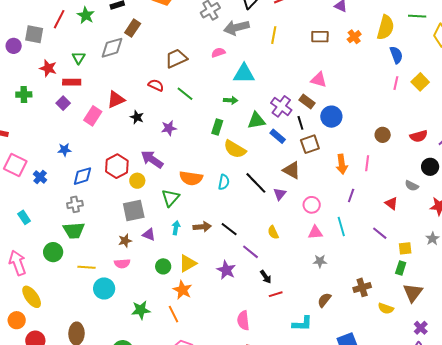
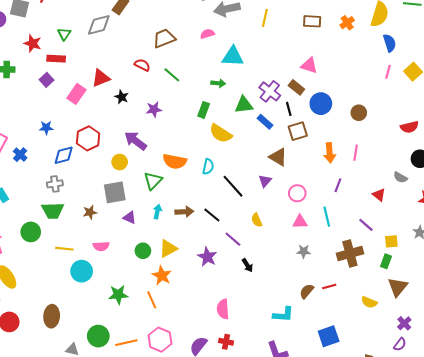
brown circle: (383, 135) -> (359, 113), moved
red hexagon: (117, 166) -> (88, 138), moved
black line: (256, 183) -> (233, 186), moved
brown star: (125, 241) -> (90, 212), moved
brown cross: (362, 287) -> (350, 253), moved, size x1.4
red line: (276, 294) -> (329, 287), moved

